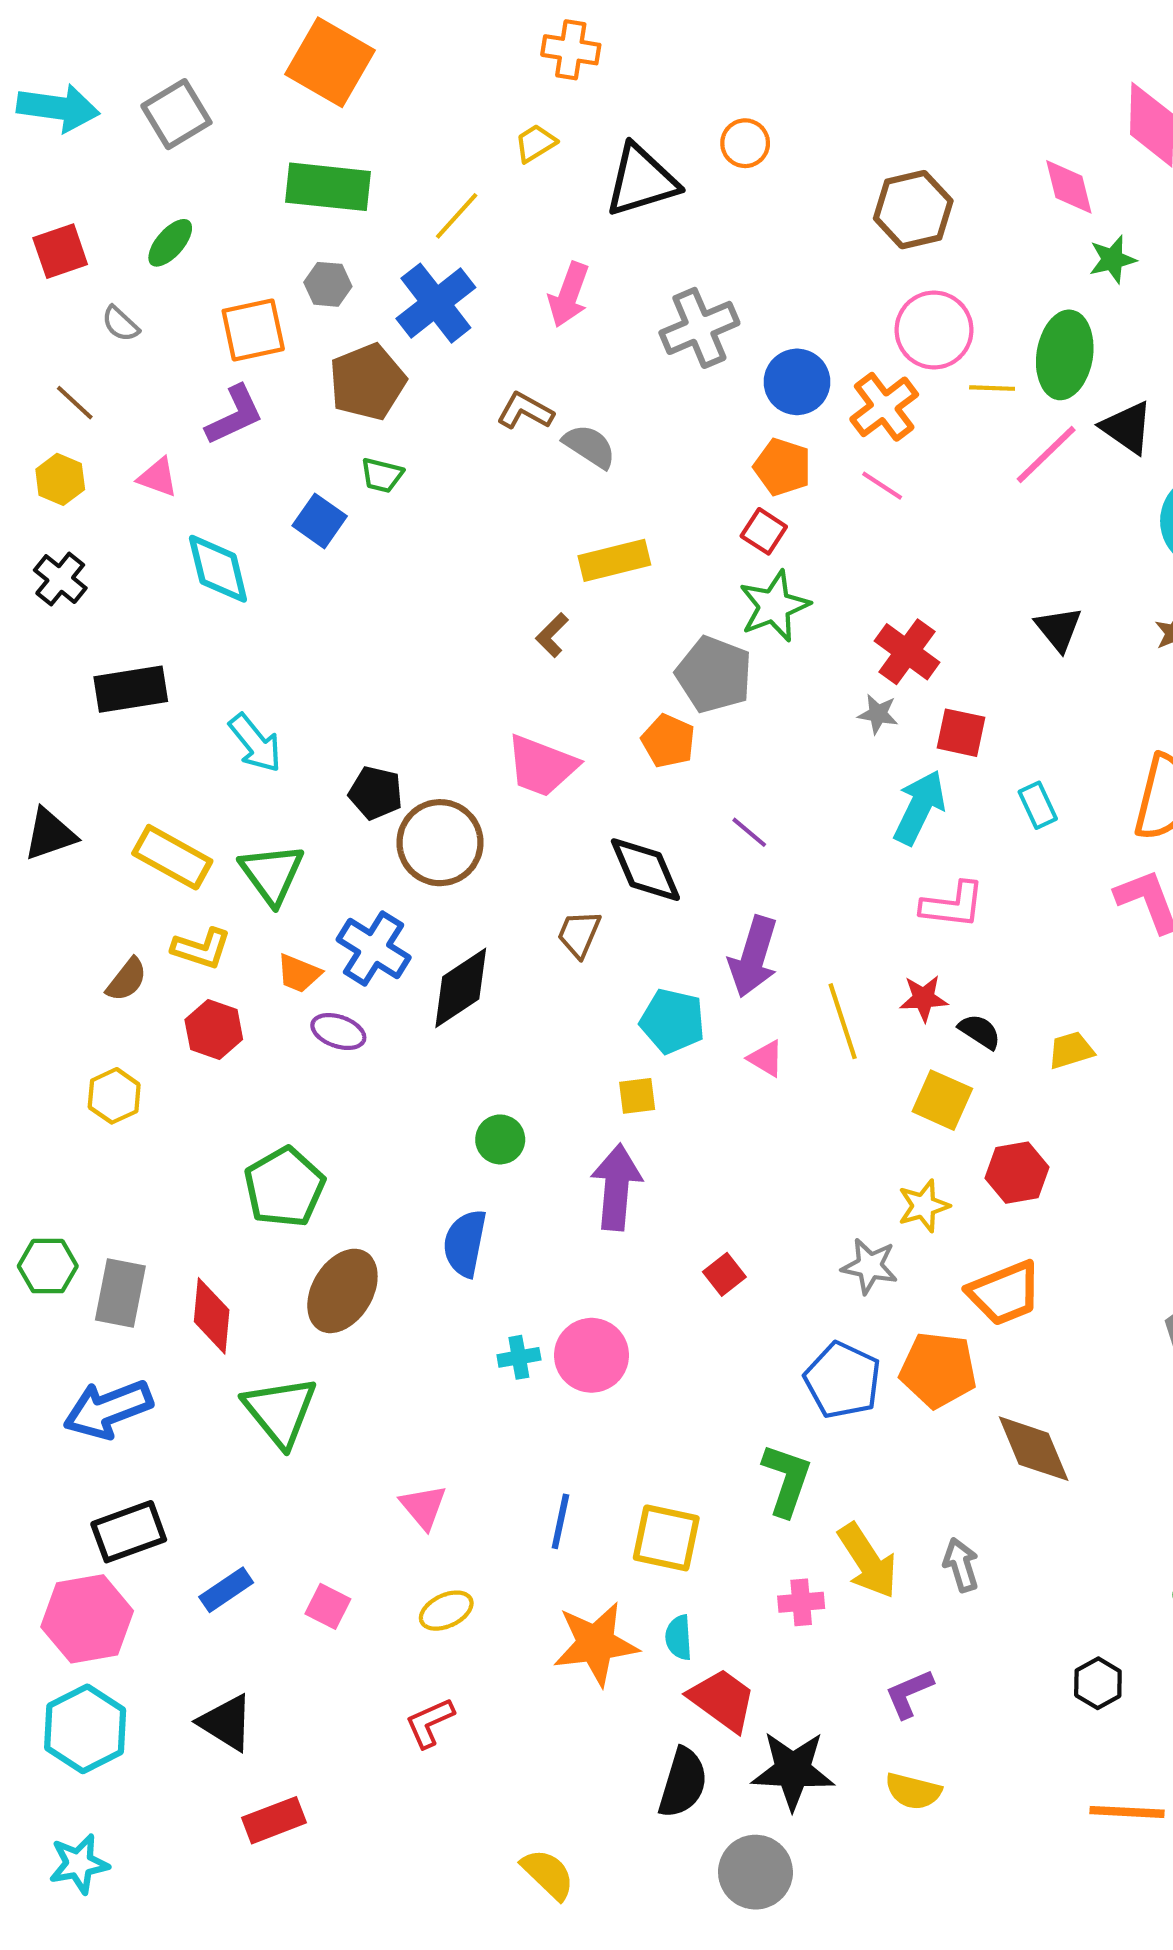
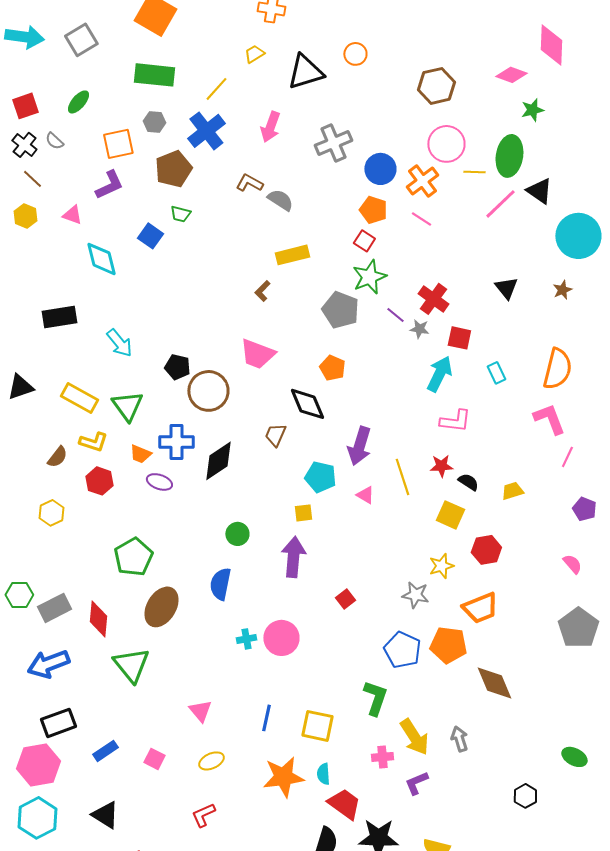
pink diamond: (1069, 187) -> (511, 75), turned -56
black cross: (60, 579) -> (24, 145), moved
orange pentagon: (668, 741) -> (332, 368), moved
purple line: (749, 832) -> (395, 315), moved
blue cross: (374, 948) -> (176, 442), turned -32
gray rectangle: (120, 1293) -> (54, 608), turned 52
purple L-shape: (909, 1694) -> (416, 783), moved

